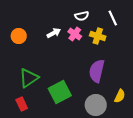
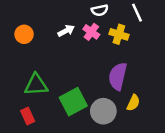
green triangle: (29, 78) -> (36, 85), turned 30
yellow semicircle: (120, 96) -> (133, 103), moved
gray circle: (96, 105) -> (103, 111), moved

